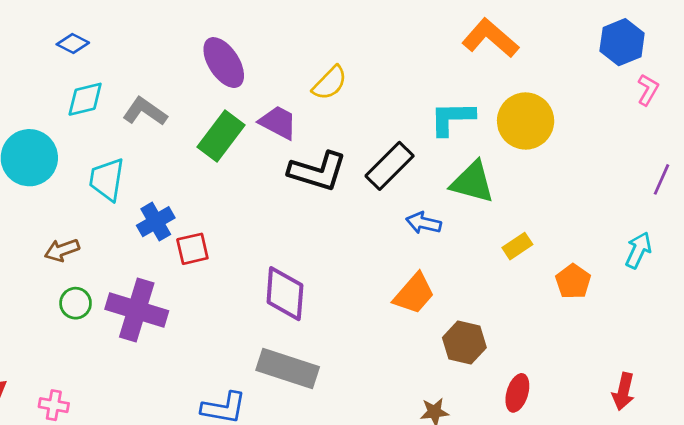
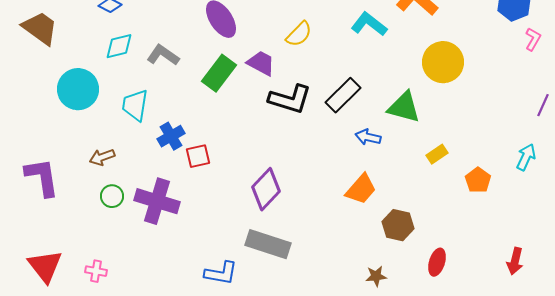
cyan L-shape: (452, 118) -> (369, 24), moved, turned 39
purple diamond: (285, 294) -> (266, 189), turned 39

